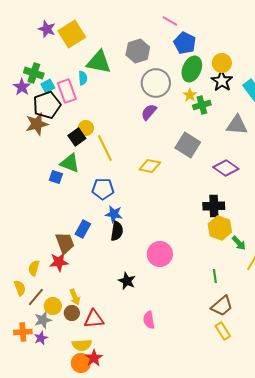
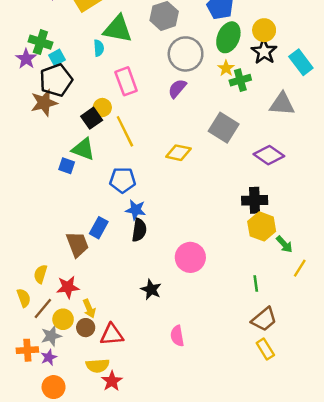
pink rectangle: (67, 91) -> (126, 81), moved
red star: (59, 262) -> (68, 287), moved
orange circle: (81, 363) -> (54, 387), moved

